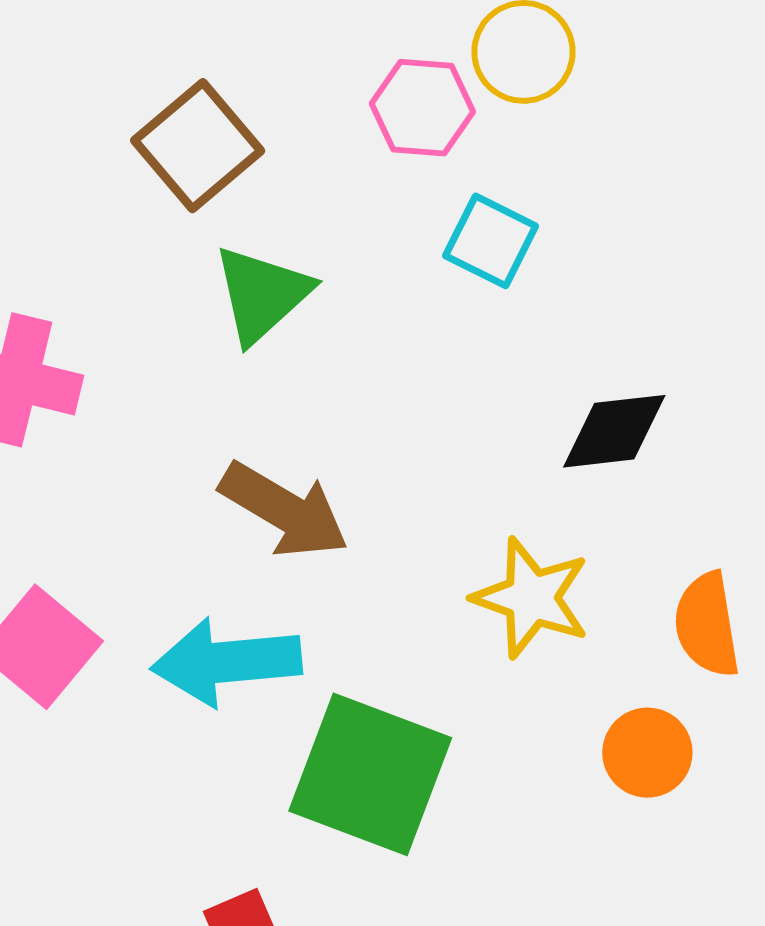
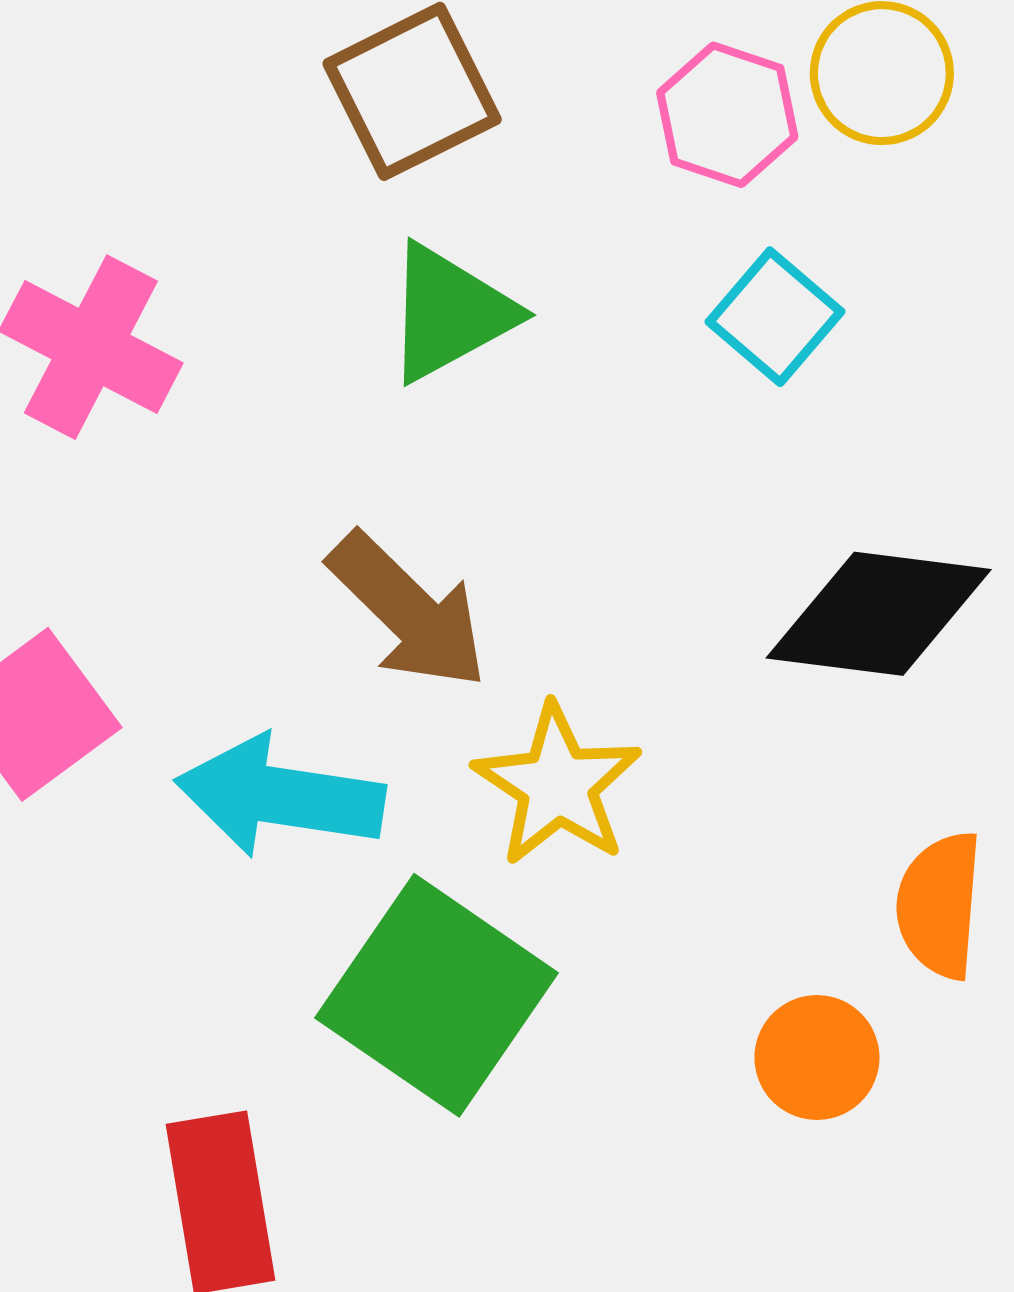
black diamond: (614, 431) -> (879, 614), size x1.4
yellow star: (531, 598) -> (557, 785), moved

